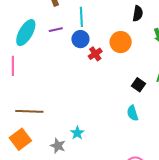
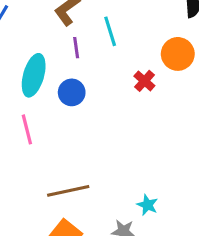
purple line: (56, 30) -> (76, 48), moved, turned -72
blue circle: (80, 39) -> (72, 92), moved

